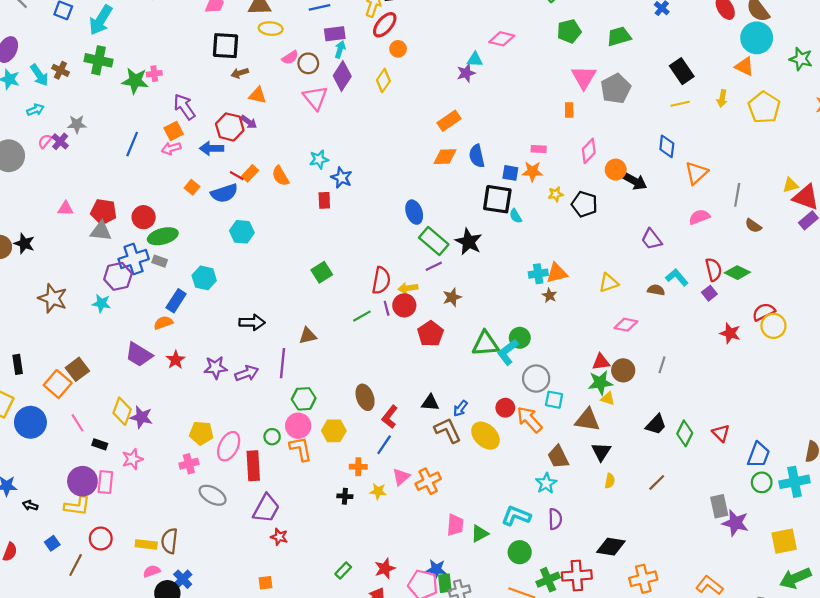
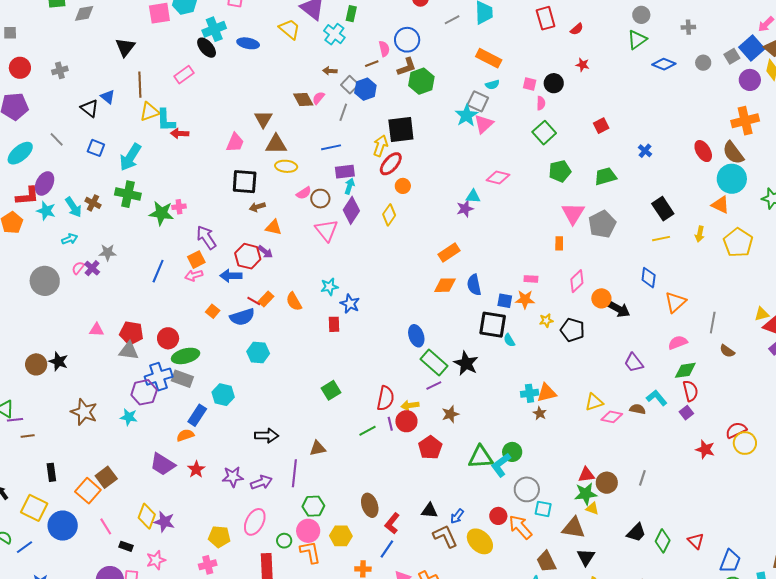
gray rectangle: (160, 261) -> (182, 379), size x1.5
green diamond: (737, 273) -> (685, 370), moved, turned -35
pink diamond: (626, 325) -> (612, 417), moved
pink ellipse: (229, 446) -> (255, 522), moved

